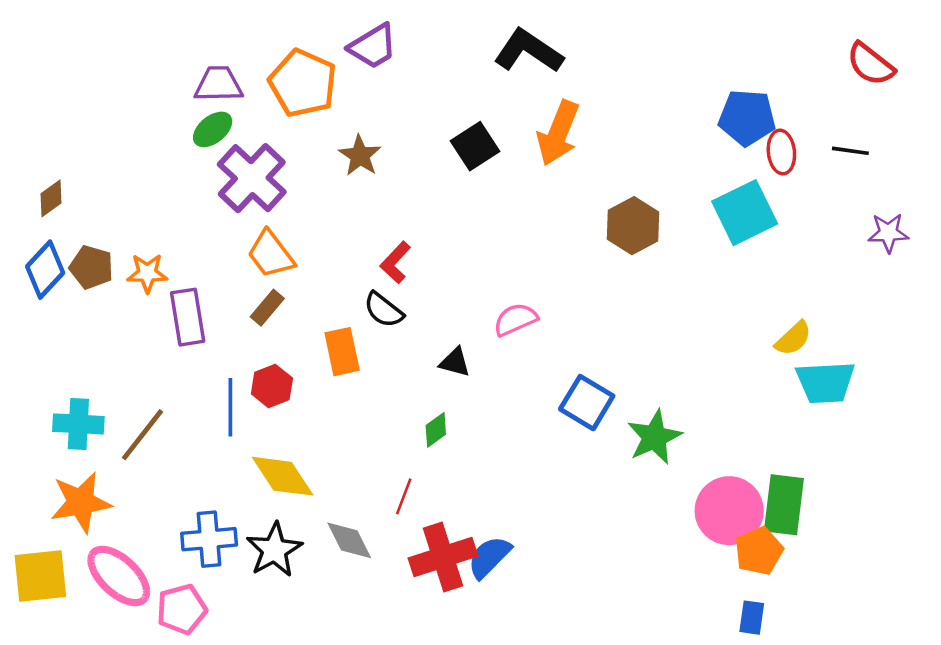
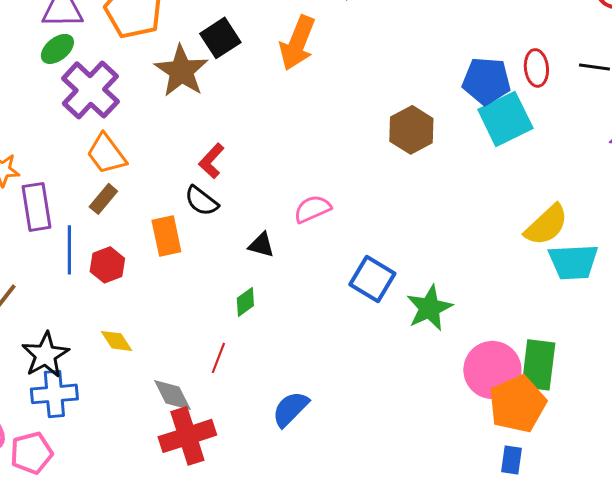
blue pentagon: (747, 118) -> (486, 81), moved
orange arrow: (558, 133) -> (297, 43), moved
black square: (475, 146) -> (220, 38), moved
brown star: (360, 156) -> (181, 71), size x1.5
yellow semicircle: (793, 338) -> (546, 225), size x1.4
blue line: (230, 407) -> (69, 250), moved
yellow diamond: (283, 476) -> (116, 341), size x0.6
black star: (274, 550) -> (45, 355), moved
orange pentagon: (759, 551) -> (517, 404), size x1.4
red cross: (443, 557) -> (187, 436), moved

